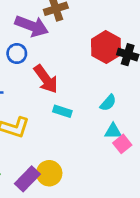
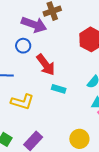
yellow circle: (49, 173) -> (79, 139), moved

